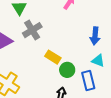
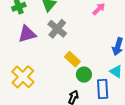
gray cross: (32, 30) -> (57, 29), turned -30

